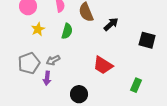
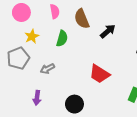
gray pentagon: (29, 63) -> (18, 58), moved
purple arrow: (47, 78) -> (37, 98), moved

